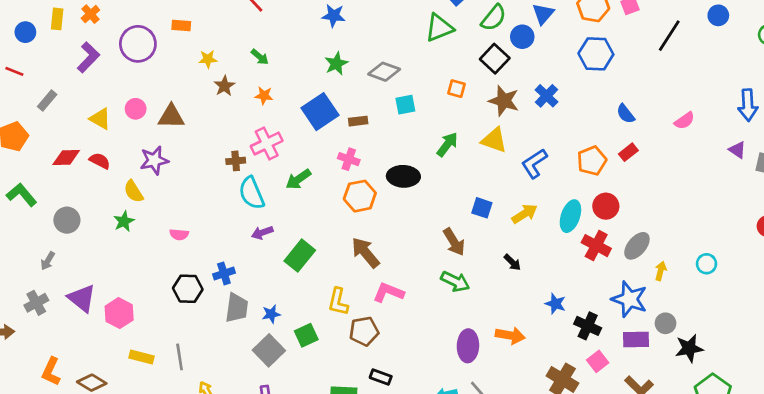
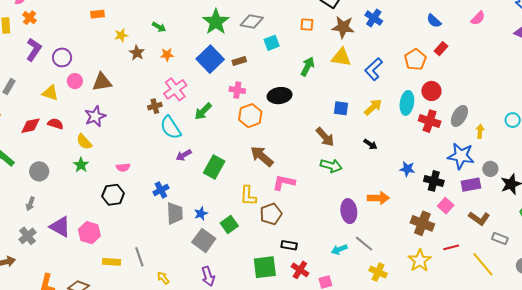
purple circle: (138, 44) -> (62, 57), moved, size x0.7
green star: (336, 64) -> (216, 22), size x1.5
black hexagon: (188, 289) -> (113, 195), moved

